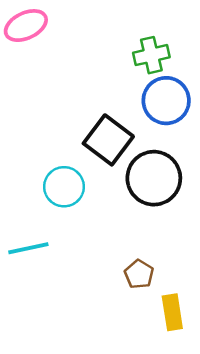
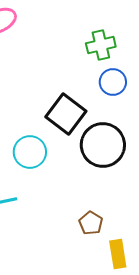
blue circle: (166, 101) -> (113, 82), size x0.7

